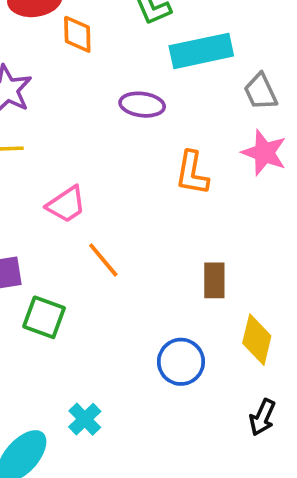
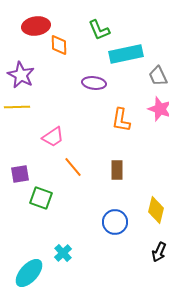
brown rectangle: (214, 280) -> (117, 170), moved

